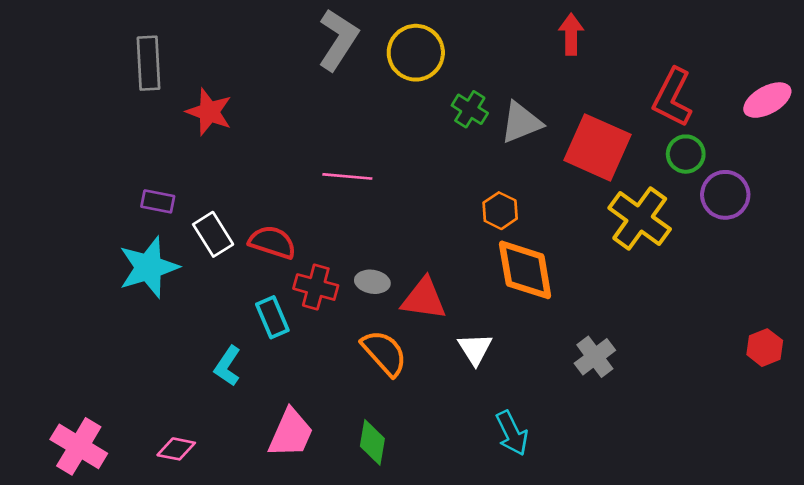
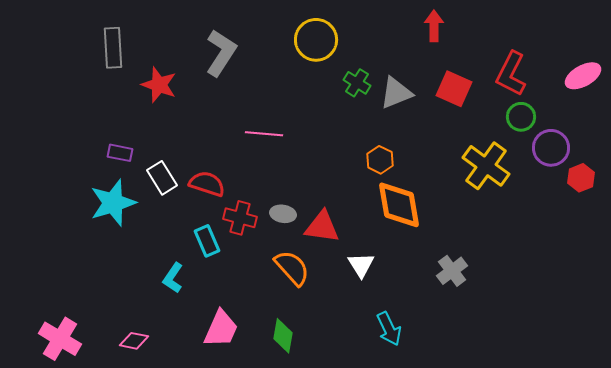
gray L-shape: (338, 39) -> (221, 53), moved
red square: (598, 147) -> (454, 89), moved, size x0.7
red hexagon: (765, 348) -> (581, 178), moved

